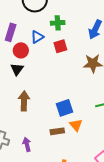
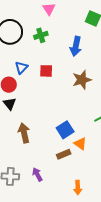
green cross: (58, 23) -> (41, 35), moved
red square: (60, 46) -> (46, 71), turned 32

